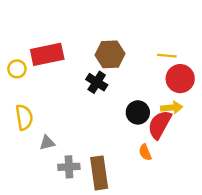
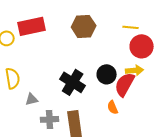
black cross: (97, 82) -> (73, 82), moved, size x1.4

